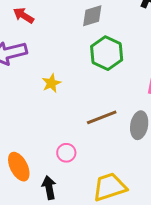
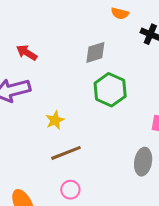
brown line: (102, 117) -> (66, 153), moved

